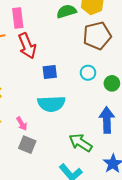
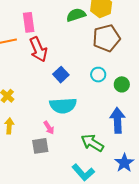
blue square: (50, 72) -> (61, 75), turned -35
pink arrow: (22, 124) -> (49, 128), moved
gray square: (27, 145) -> (40, 146), turned -30

